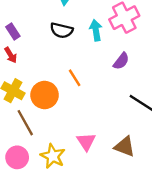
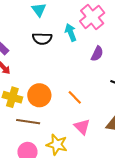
orange line: (75, 78) -> (75, 97), moved
brown line: (25, 123) -> (28, 122), turned -40

